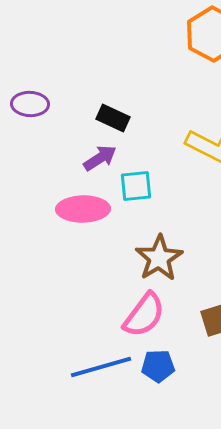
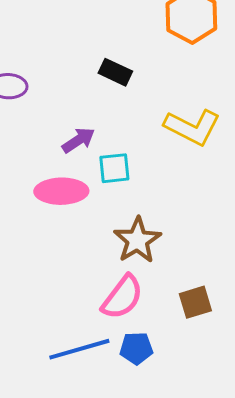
black rectangle: (113, 118) -> (115, 72), moved

